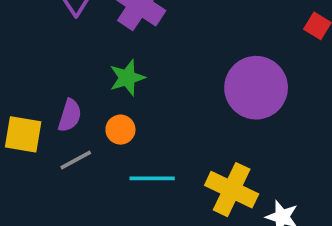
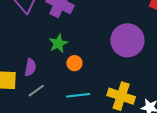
orange circle: (120, 130) -> (74, 63), moved

